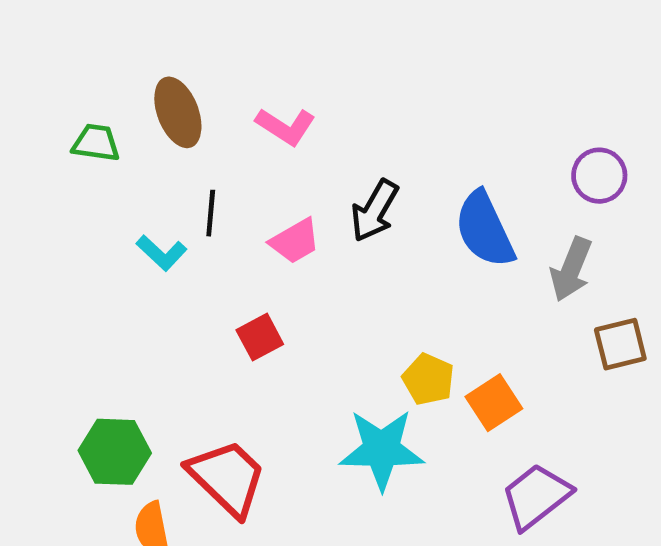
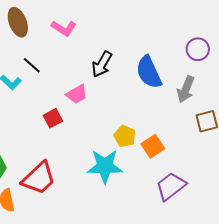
black line: (211, 213) -> (32, 65), turned -54
pink trapezoid: (295, 241) -> (77, 94), moved
red trapezoid: (227, 478) -> (39, 178), turned 93

